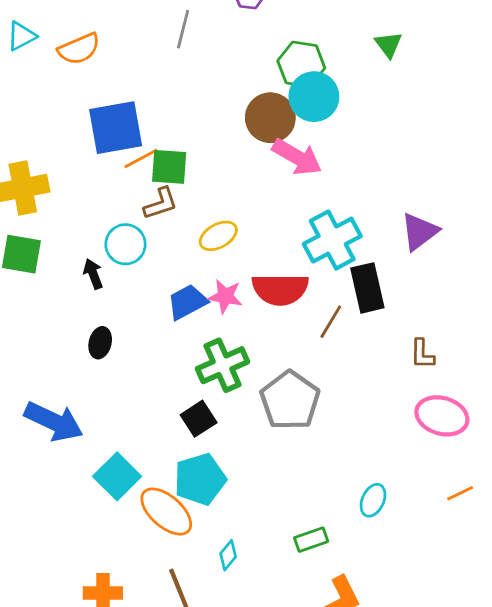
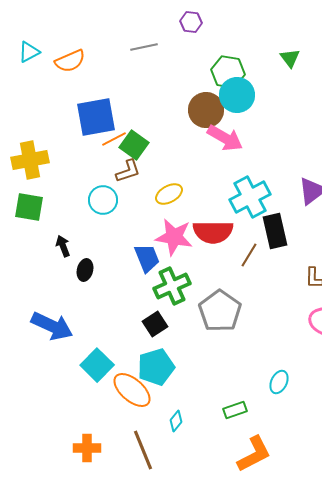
gray line: (183, 29) -> (144, 47), turned 64
green square: (169, 167) -> (134, 145), turned 32
black arrow: (93, 274) -> (63, 246), moved
pink star: (225, 296) -> (174, 237), size x1.5
blue trapezoid: (187, 302) -> (147, 258), moved, turned 96

